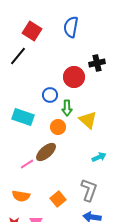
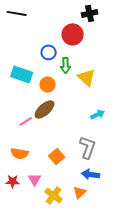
black line: (18, 56) -> (17, 13), turned 60
black cross: (97, 63) -> (90, 13), moved
orange circle: (58, 127) -> (48, 84), moved

